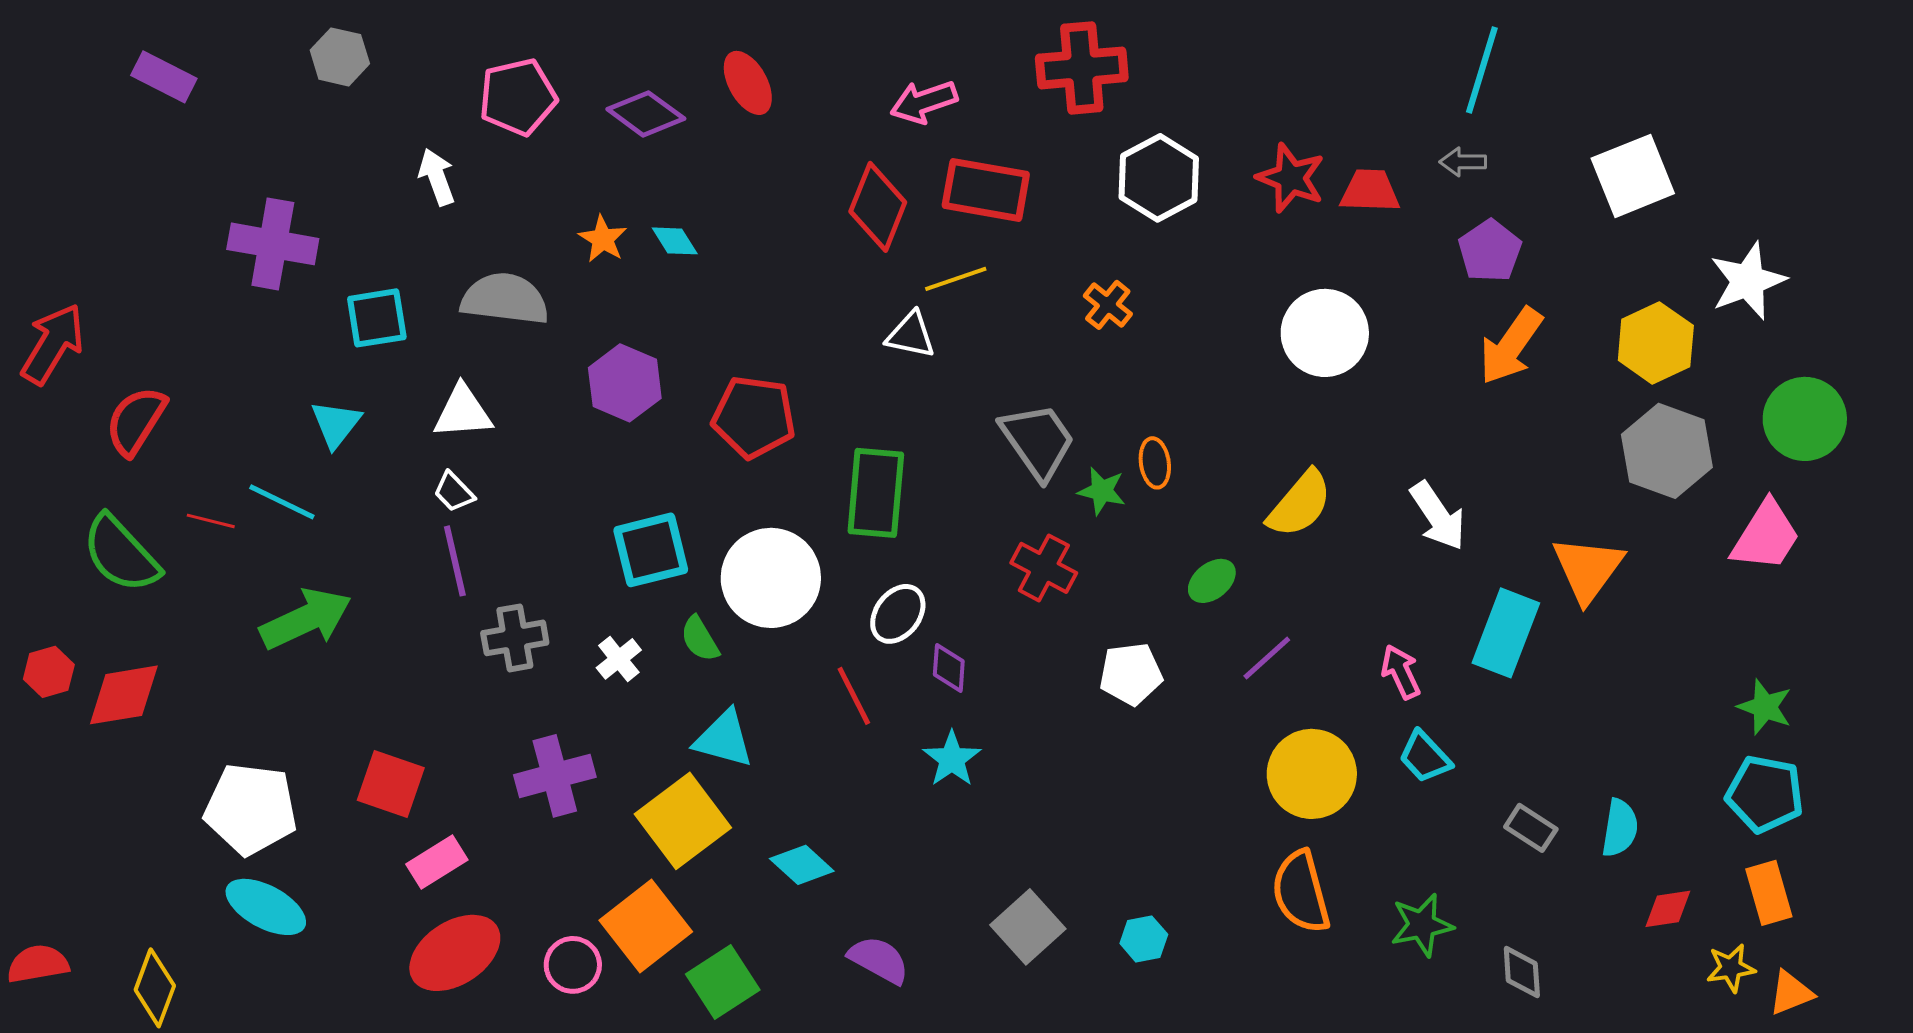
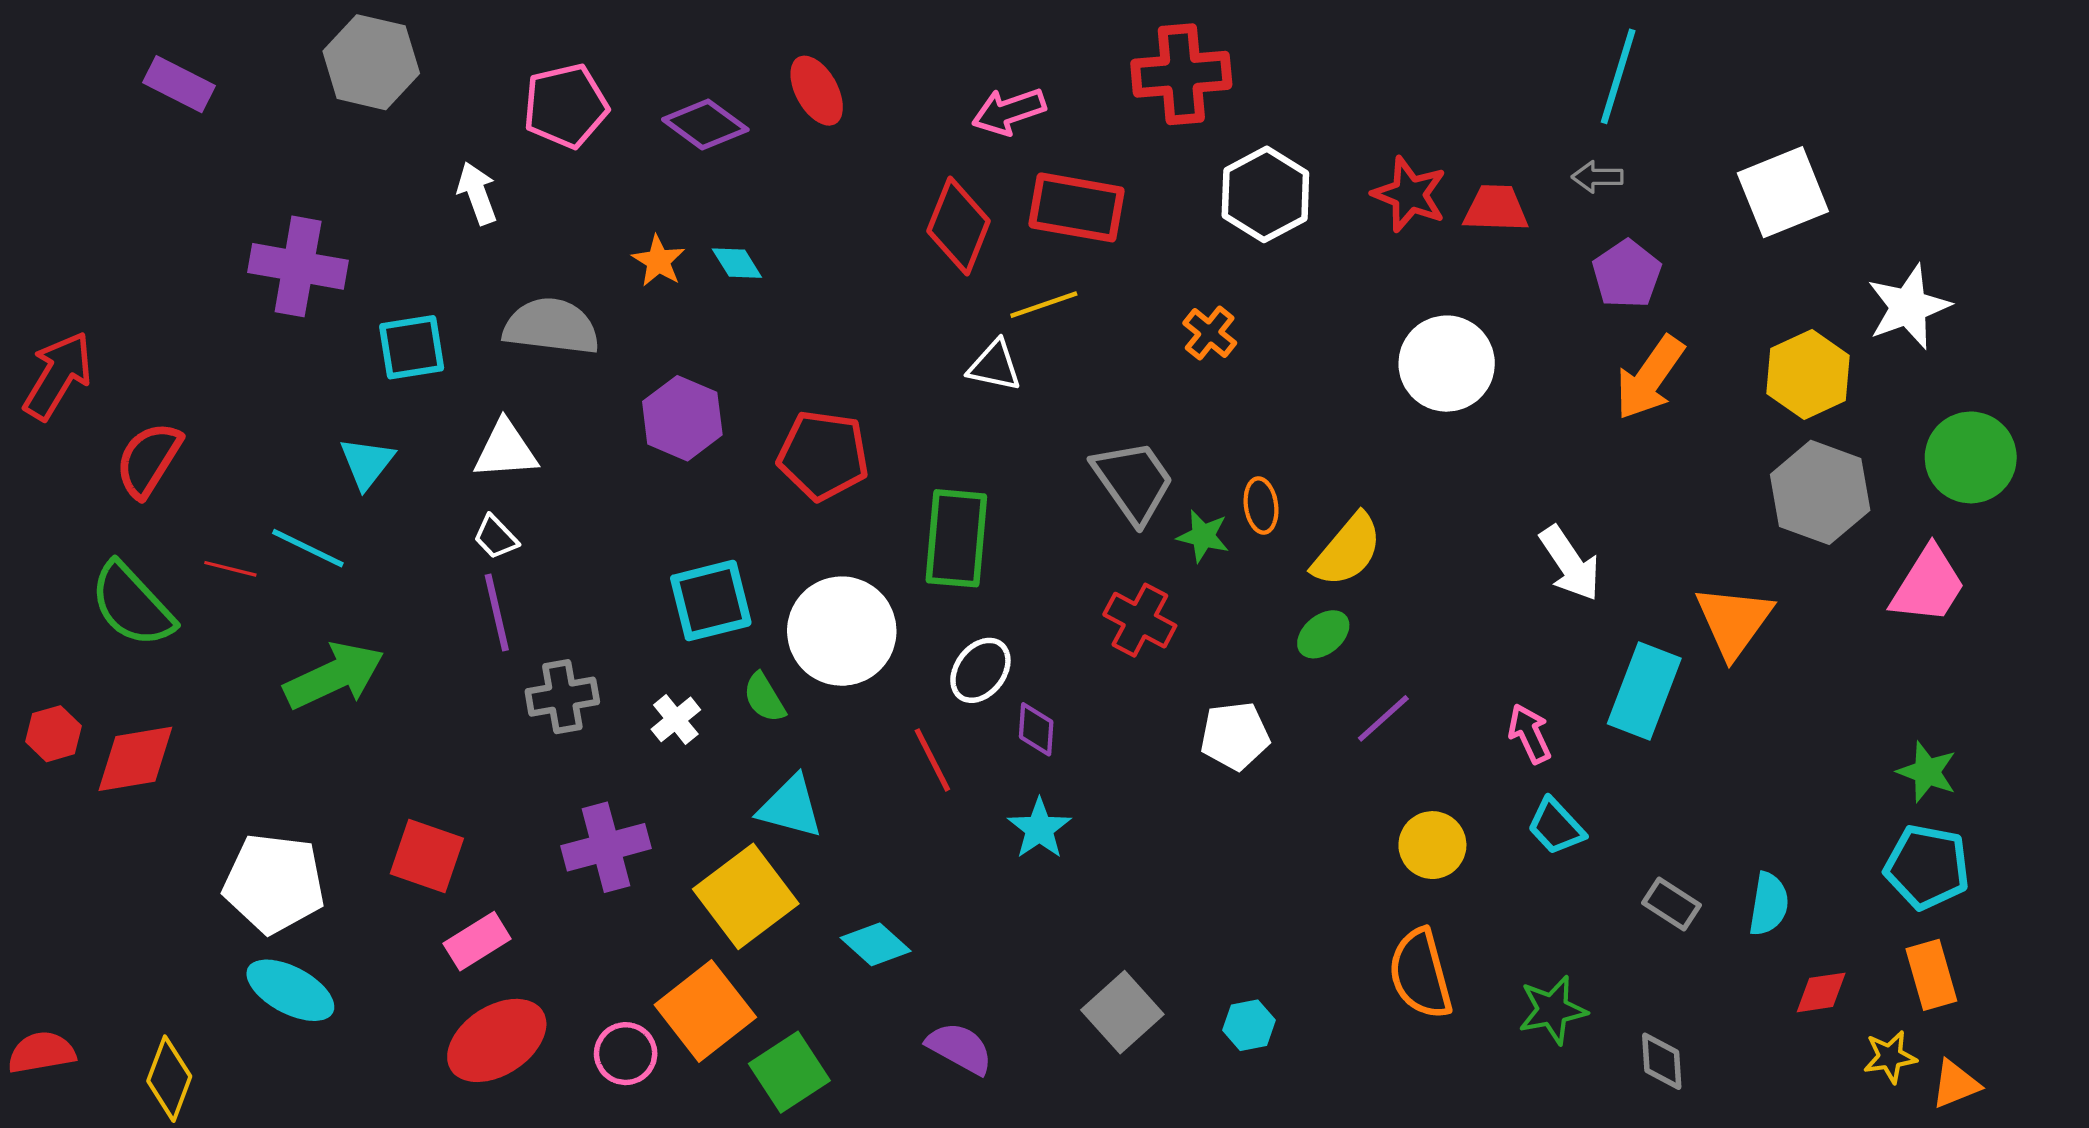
gray hexagon: (340, 57) -> (371, 62), size x1.5
yellow semicircle: (1300, 504) -> (1347, 550), moved
yellow circle: (1312, 774) -> (1432, 845), size x0.7

